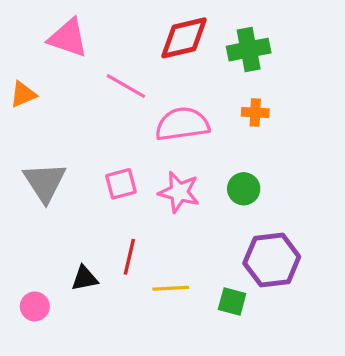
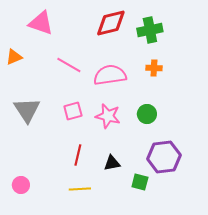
pink line: (126, 86) -> (69, 65), moved
black triangle: (85, 278) -> (112, 163), moved
yellow line: (171, 288) -> (80, 189), moved

